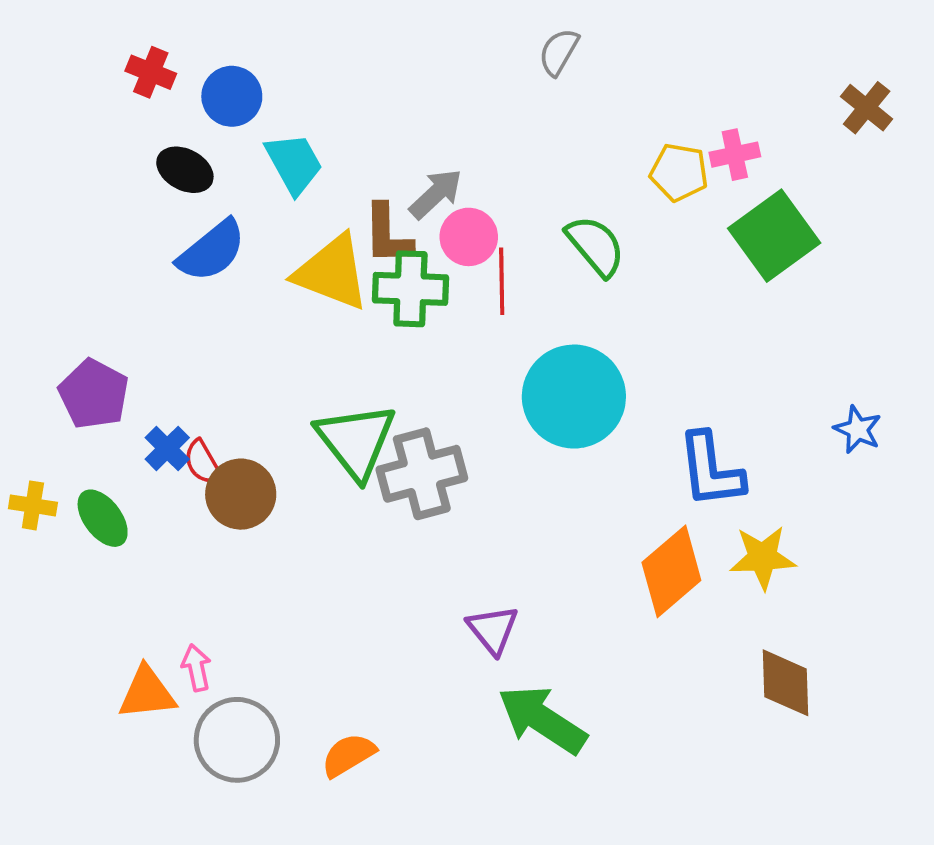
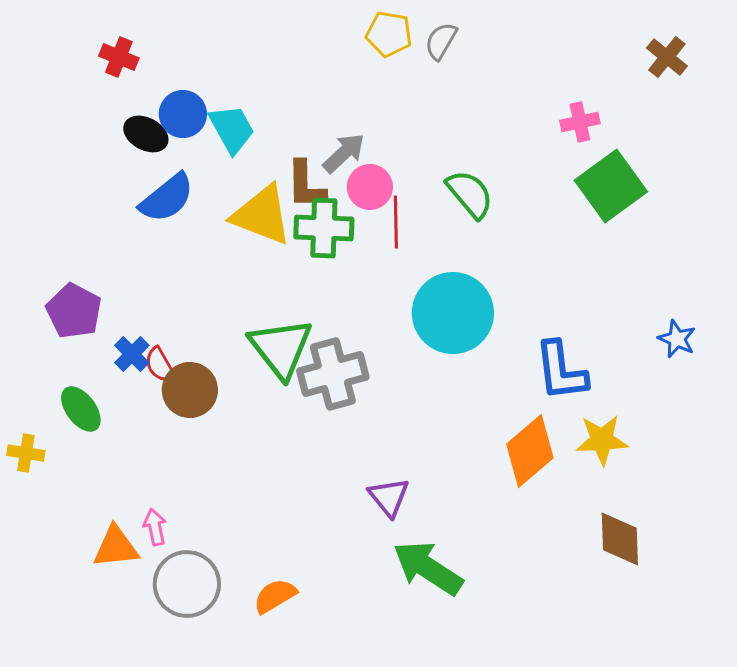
blue circle: (232, 96) -> (183, 114), moved
brown cross: (867, 108) -> (667, 57), moved
yellow pentagon: (679, 172) -> (389, 34), moved
yellow cross: (33, 505) -> (26, 453), moved

